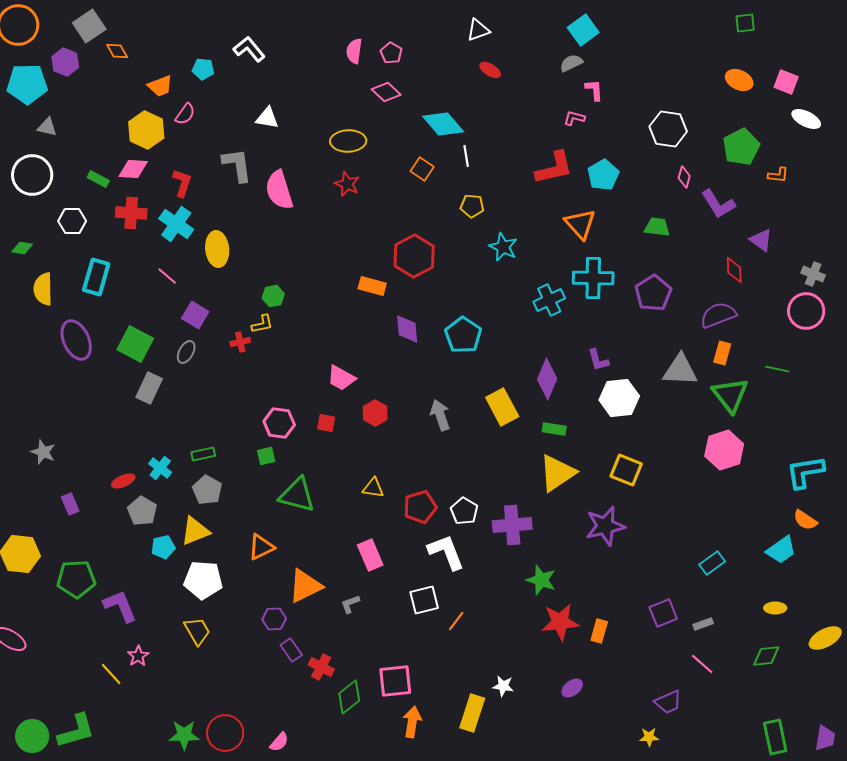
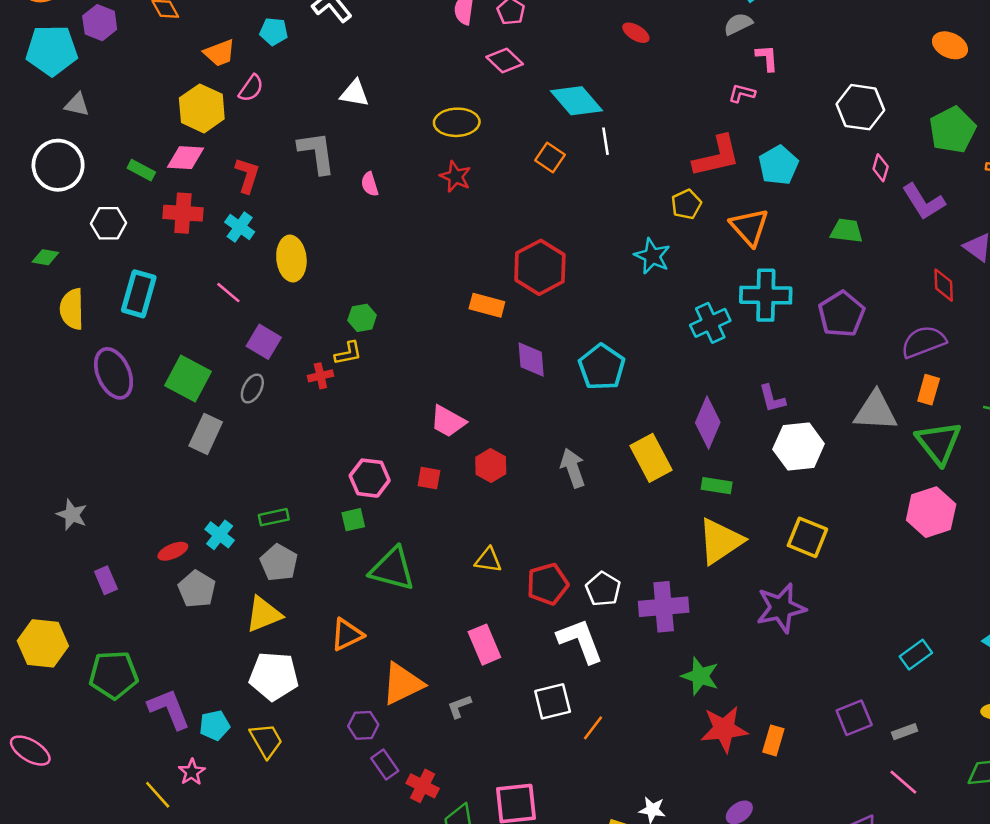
pink semicircle: (279, 190) -> (370, 184), size x0.5
yellow pentagon: (472, 206) -> (686, 204), moved, turned -30
cyan cross: (176, 224) -> (240, 227), size x0.7
cyan pentagon: (163, 547) -> (214, 725), moved

